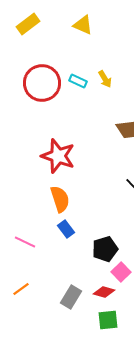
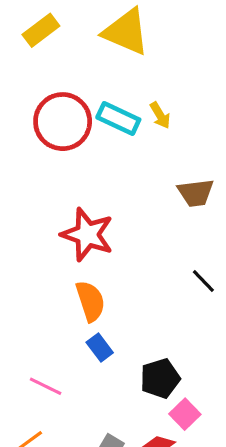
yellow triangle: (83, 25) -> (126, 32), size x1.6
cyan rectangle: (78, 81) -> (118, 118), size x1.5
pink line: (25, 242) -> (46, 386), moved

